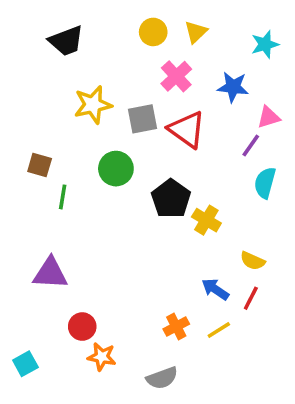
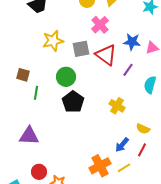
blue star: (233, 87) -> (132, 42), moved
purple line: (251, 146) -> (128, 70), moved
black pentagon: (171, 199) -> (73, 102), moved
blue arrow: (215, 289) -> (122, 145), turned -84
red circle: (82, 327) -> (39, 172), moved
orange cross: (176, 327) -> (100, 166), size x1.5

